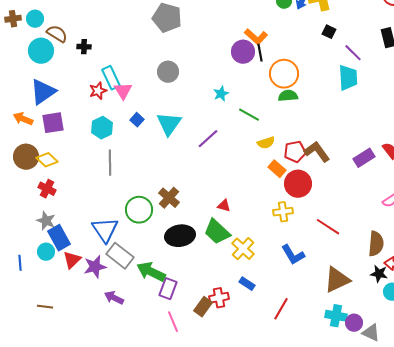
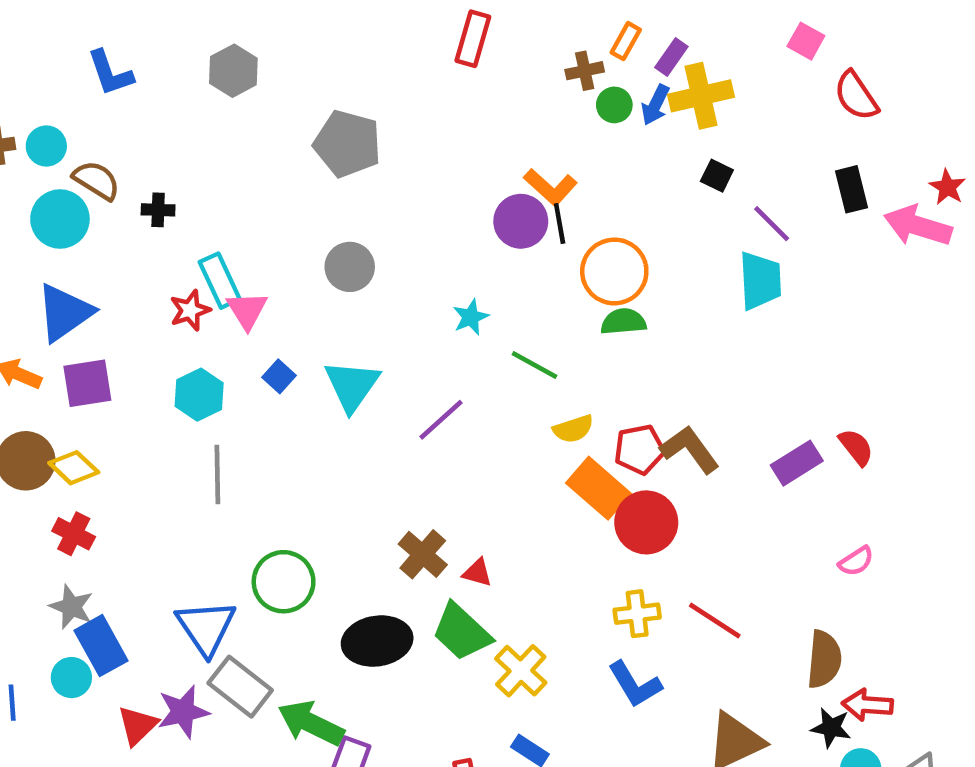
orange rectangle: (277, 169) -> (598, 488), size x1.5
brown cross: (169, 198) -> (423, 554), moved
yellow cross: (283, 212) -> (637, 614), moved
red triangle: (72, 260) -> (138, 725), moved

